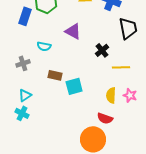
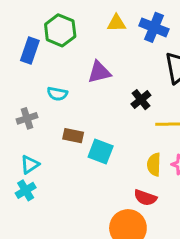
purple triangle: (73, 31) -> (99, 72), turned -42
cyan square: (74, 86) -> (101, 152), turned 36
cyan cross: (22, 113) -> (26, 190), turned 32

